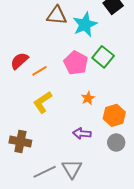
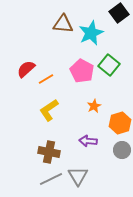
brown cross: (20, 142) -> (49, 152), moved

